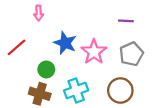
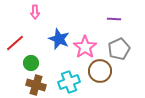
green circle: (46, 69) -> (31, 63), moved
brown circle: (120, 90) -> (100, 71), moved

